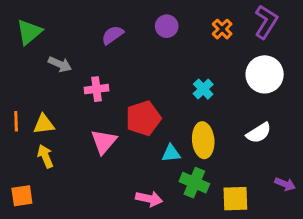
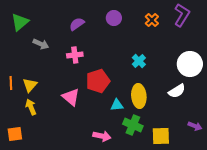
white circle: (265, 74) -> (190, 64), moved
pink cross: (96, 89) -> (75, 55), moved
yellow triangle: (44, 124) -> (30, 85), turned -42
pink triangle: (104, 142) -> (71, 97), turned -30

